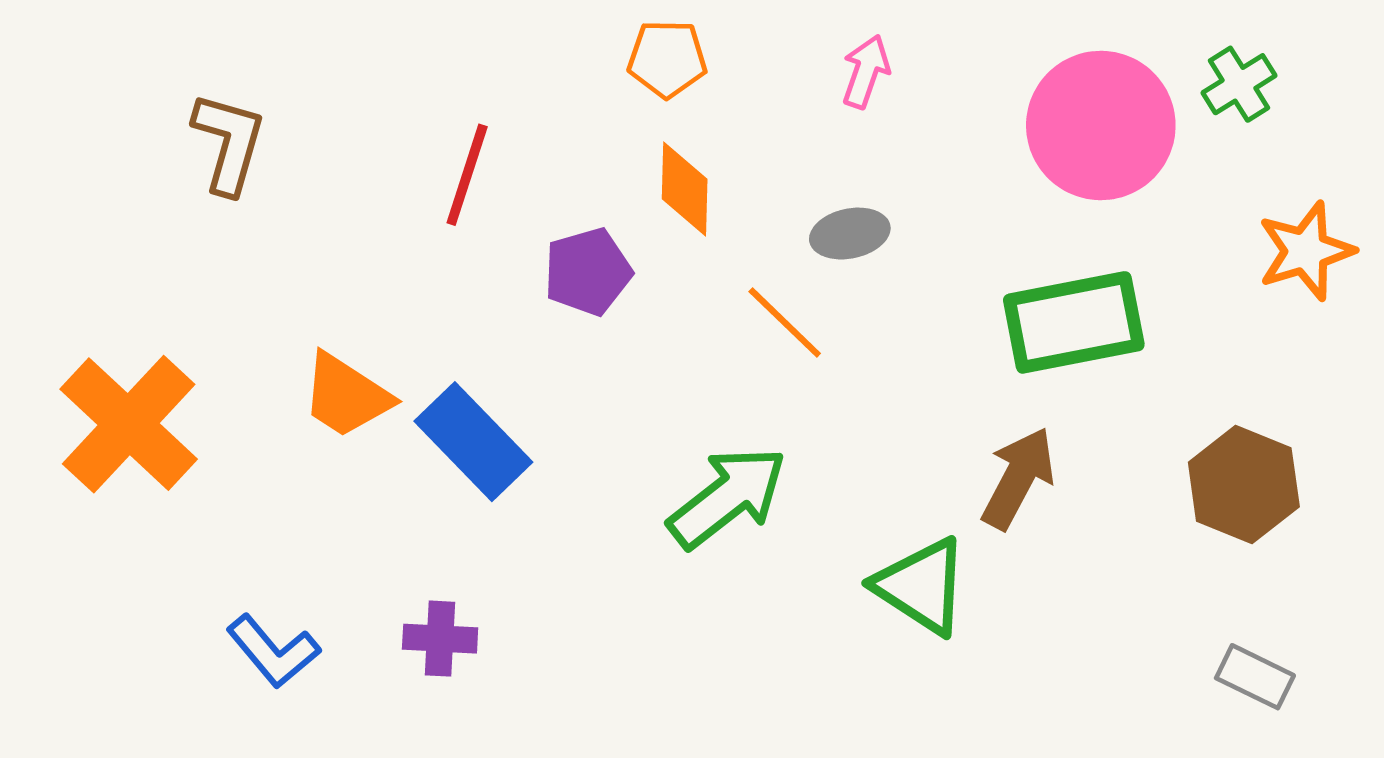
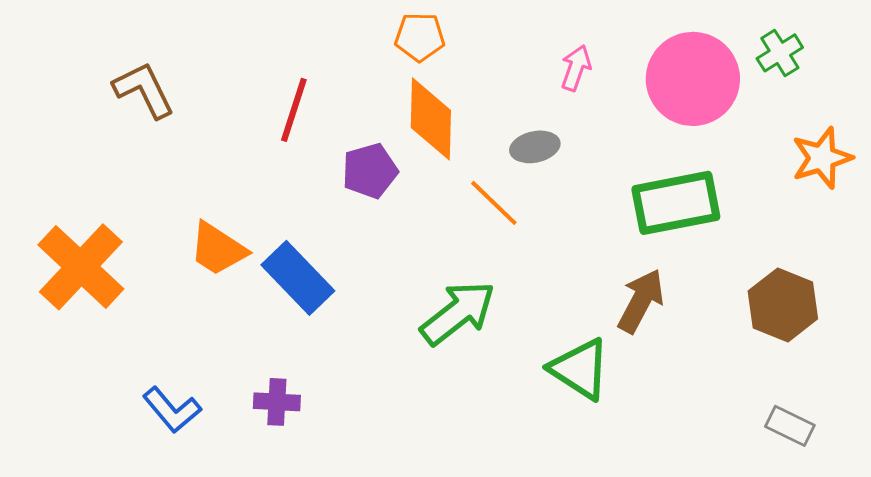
pink arrow: (866, 71) -> (576, 68), moved
brown L-shape: (229, 143) -> (144, 90), turned -42
orange diamond: (685, 189) -> (431, 119), size x1.4

